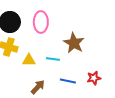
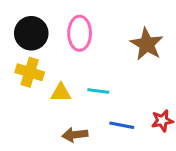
brown star: (74, 43) -> (147, 44), moved
brown arrow: (38, 87) -> (75, 135), turned -140

